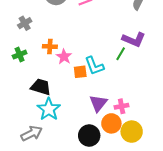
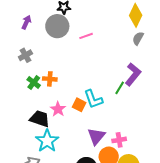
purple L-shape: (134, 40) -> (133, 74), turned -75
green cross: (20, 55) -> (34, 83), moved, turned -32
pink star: (64, 57) -> (58, 109), moved
orange square: (80, 72) -> (79, 105), turned 32

